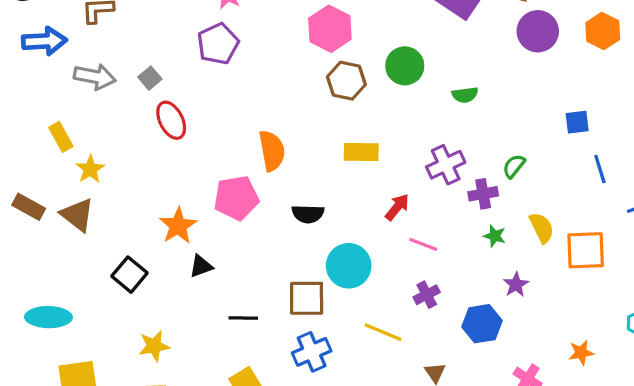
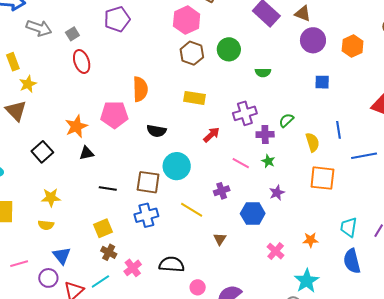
blue square: (577, 122) -> (322, 82), moved
yellow semicircle: (542, 228) -> (312, 142), moved
pink line: (423, 244) -> (241, 163), moved

